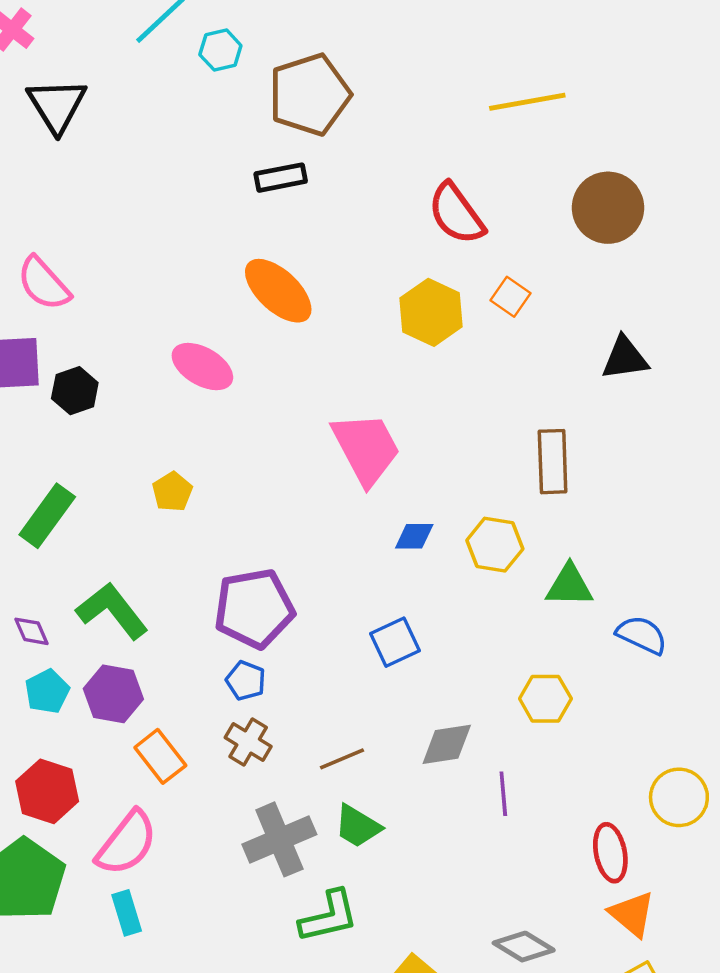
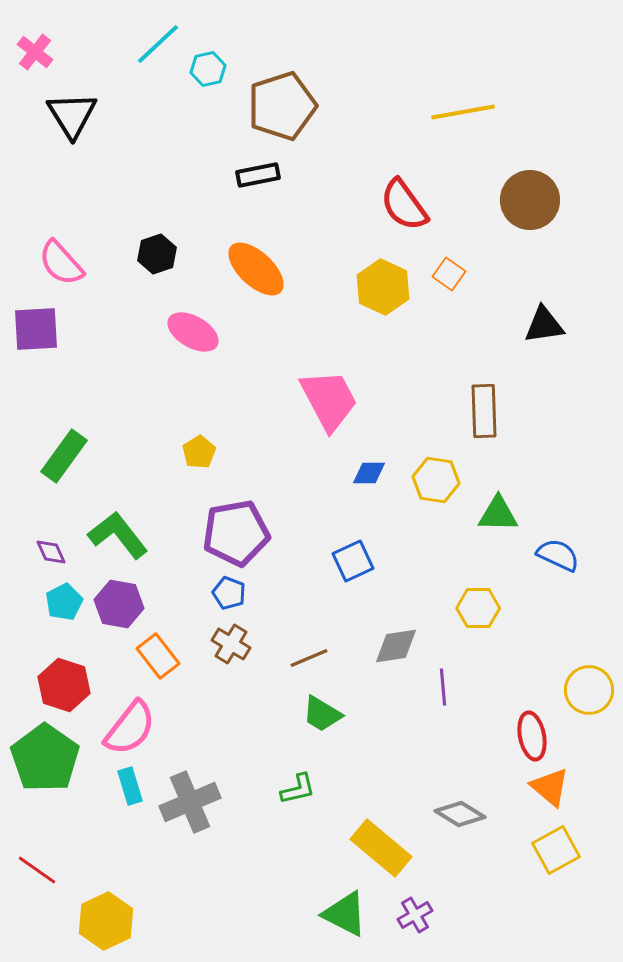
black hexagon: (75, 391) -> (157, 254), moved
yellow pentagon: (172, 492) -> (199, 452), moved
gray cross: (279, 839) -> (190, 802), moved
green L-shape: (329, 916) -> (298, 789), size x0.7

